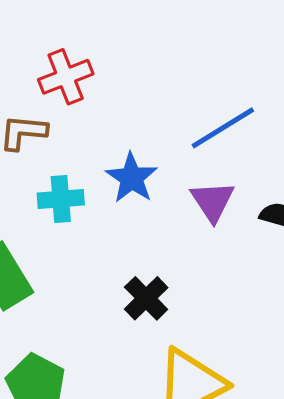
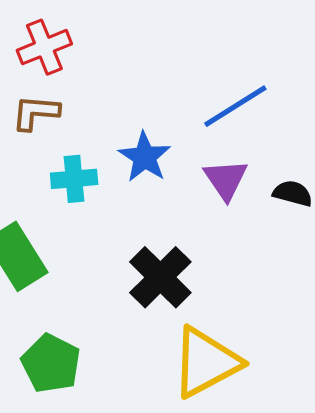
red cross: (66, 77) -> (44, 47), moved
black cross: (146, 298) -> (160, 277), size x1.4

